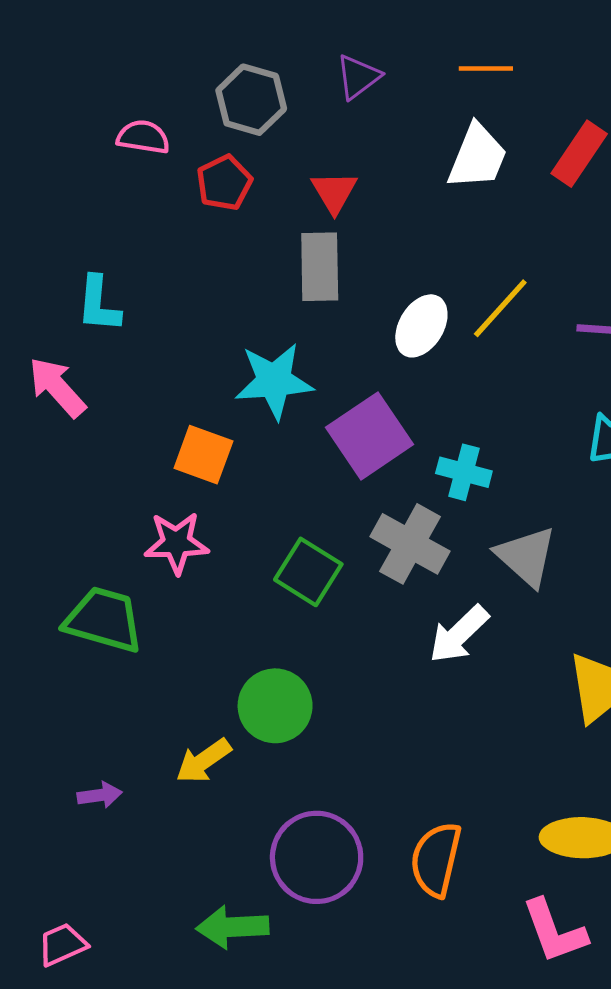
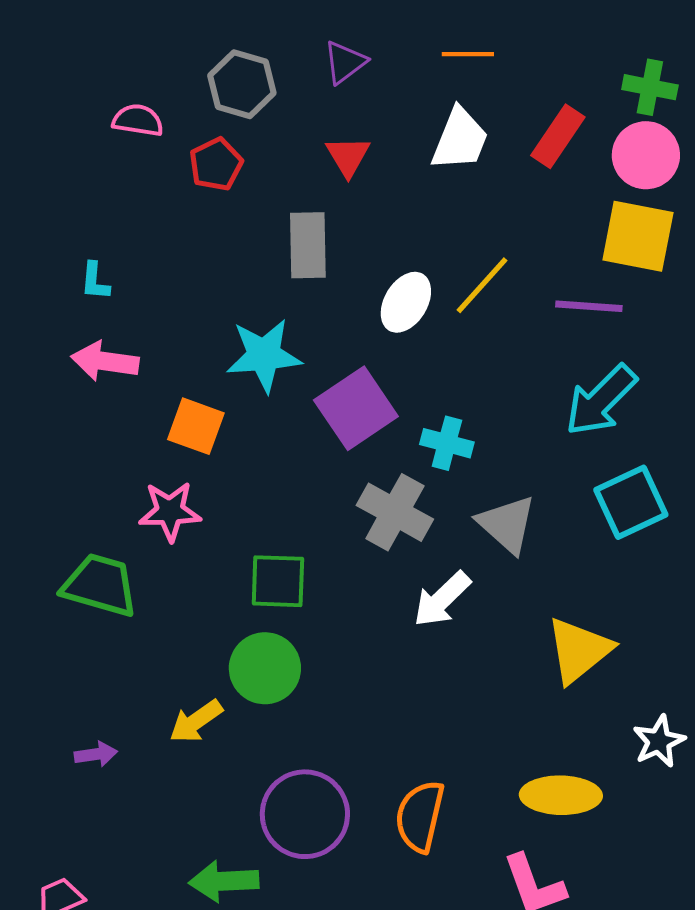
red triangle: (334, 192) -> (348, 156), moved
cyan L-shape: (99, 304) -> (95, 281), size x0.7
pink arrow: (57, 387) -> (105, 361), moved, turned -40
green square: (308, 572) -> (278, 581), moved, turned -30

